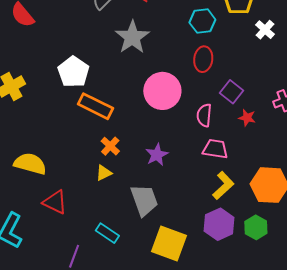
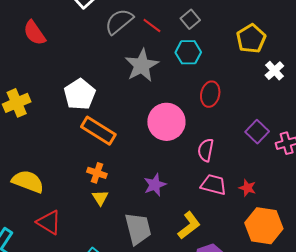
cyan hexagon: (202, 21) -> (188, 52), moved
purple square: (231, 92) -> (257, 132), moved
red star: (247, 118) -> (247, 188), moved
orange cross: (110, 146) -> (97, 173), moved, turned -30
yellow triangle: (104, 173) -> (100, 198), turned -42
yellow L-shape: (223, 185) -> (189, 225), moved

